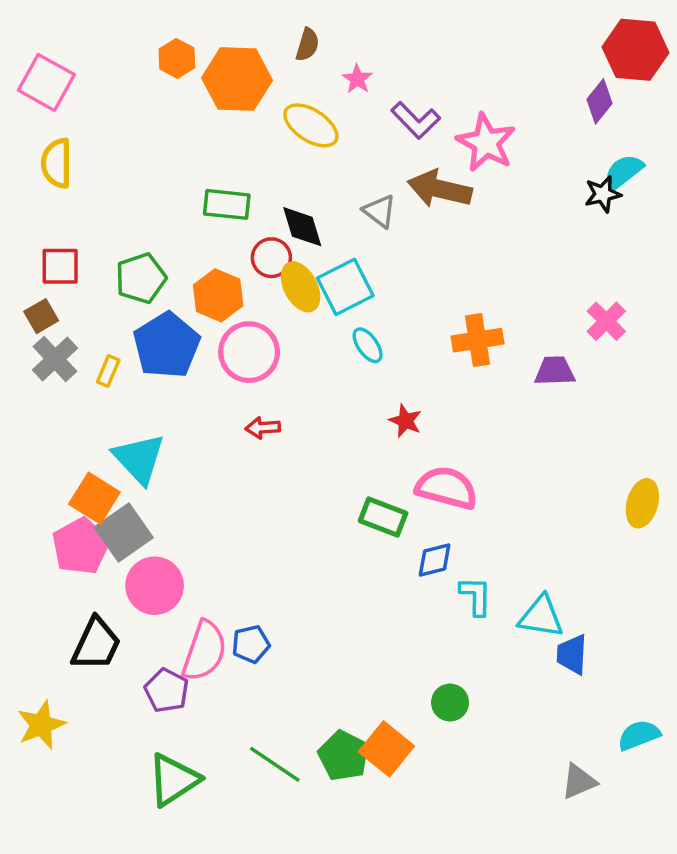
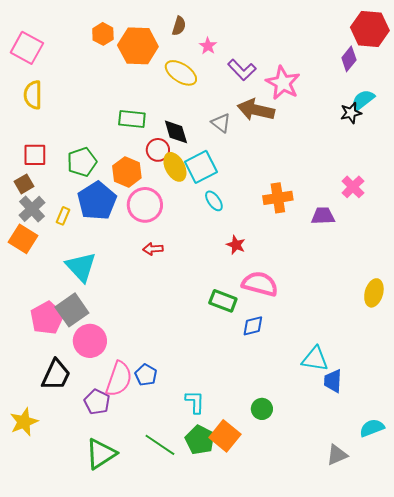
orange square: (94, 498) -> (23, 239), moved
cyan L-shape: (476, 596) -> (195, 402), moved
blue pentagon: (251, 644) -> (146, 375), turned -30

